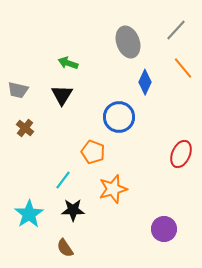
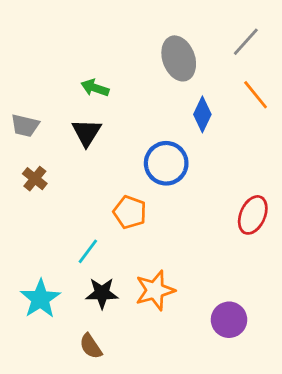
orange star: (113, 189) -> (155, 290), moved

